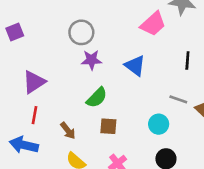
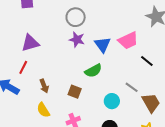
pink trapezoid: (153, 24) -> (128, 41), moved
black line: (187, 60) -> (147, 61), turned -72
blue triangle: (135, 66) -> (102, 45), moved
green semicircle: (97, 98) -> (93, 71), moved

